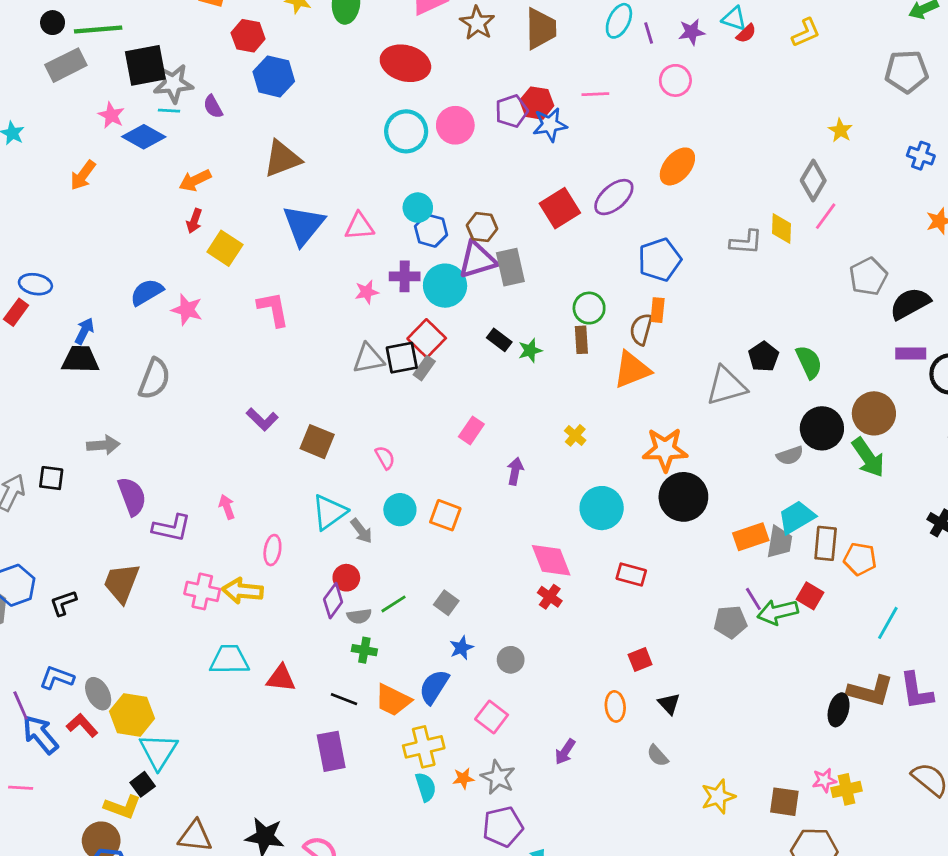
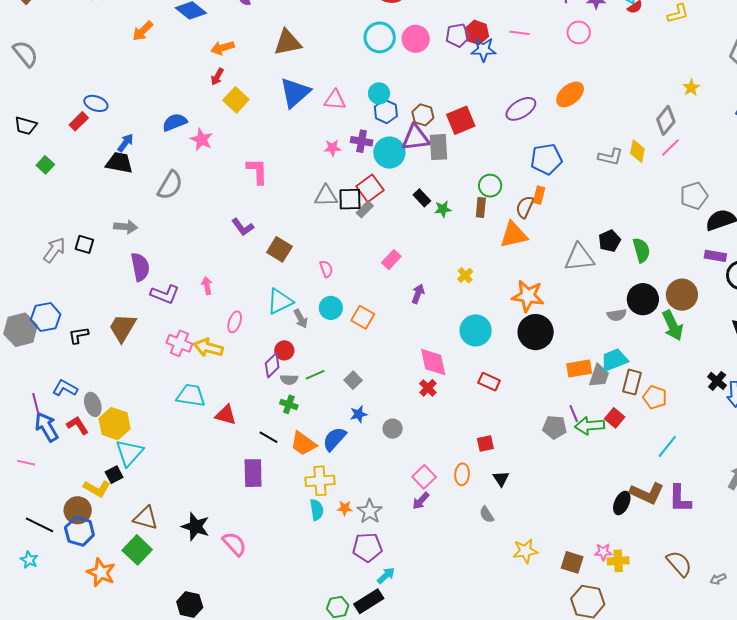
red square: (560, 208) -> (461, 120), moved
pink L-shape: (273, 309) -> (257, 171), moved
pink square: (492, 717) -> (424, 477), moved

